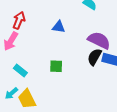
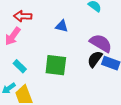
red arrow: (19, 20) -> (23, 16), turned -114
green square: (56, 66) -> (56, 65), size x1.6

